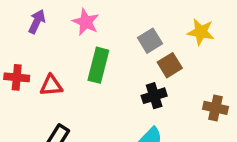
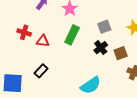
brown square: (170, 65) -> (121, 53), moved
black cross: (154, 96) -> (101, 48), moved, turned -32

